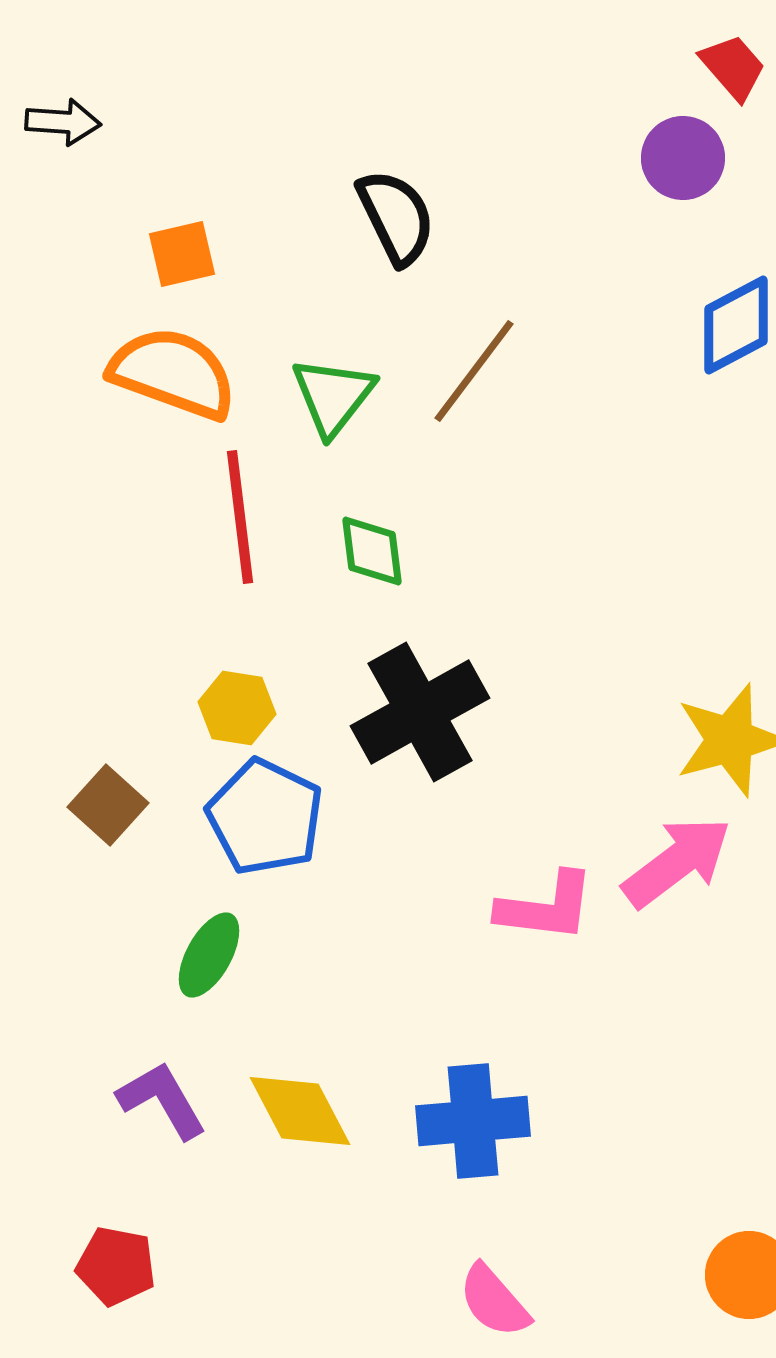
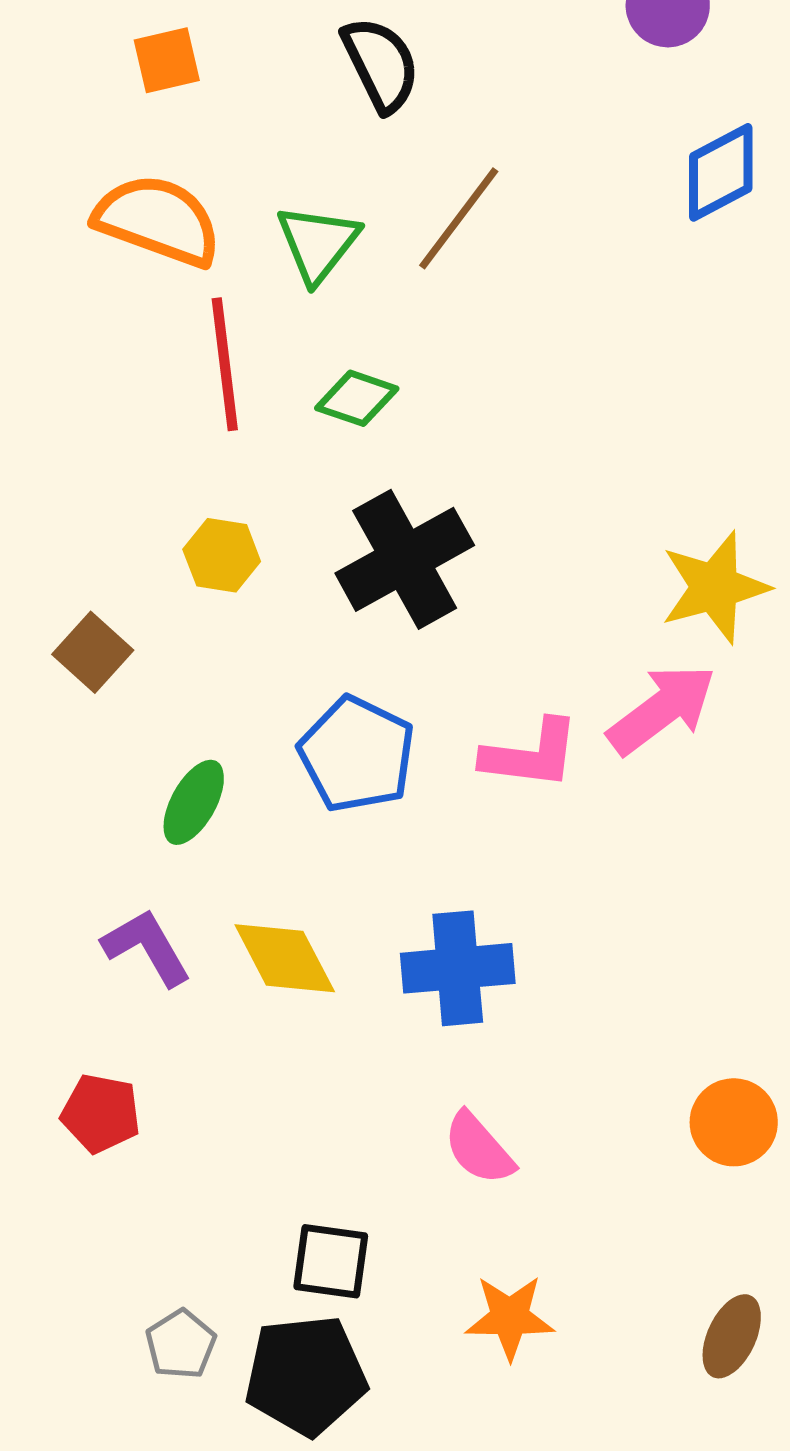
orange square: (182, 254) -> (167, 60), moved
green diamond: (372, 551) -> (357, 398), turned -64
blue pentagon: (265, 817) -> (357, 754), moved

